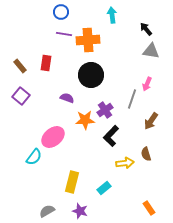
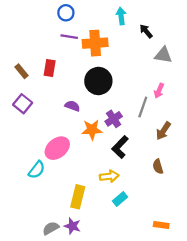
black arrow: (146, 29) -> (146, 31), moved
yellow arrow: (125, 163) -> (109, 176), moved
cyan rectangle: (104, 188) -> (120, 199), moved
orange rectangle: (149, 208) -> (161, 225), turned -48
purple star: (80, 211) -> (72, 226), moved

